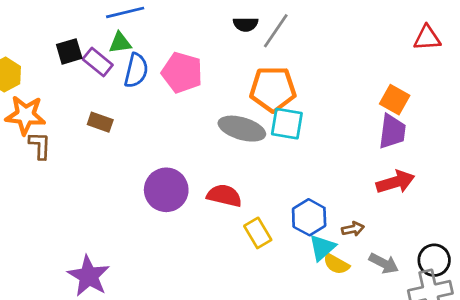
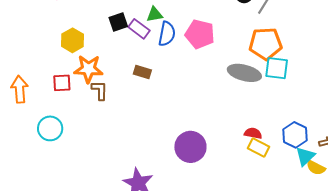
purple circle: (166, 190) -> (190, 147), moved
red semicircle: (224, 196) -> (253, 133), moved, size x0.7
yellow rectangle: (258, 233) -> (259, 147), turned -30

